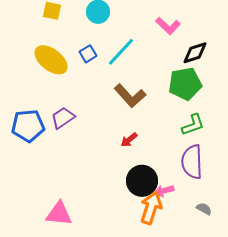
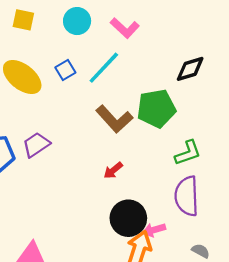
pink L-shape: (168, 26) -> (125, 28), moved
green pentagon: (185, 84) -> (156, 109), moved

